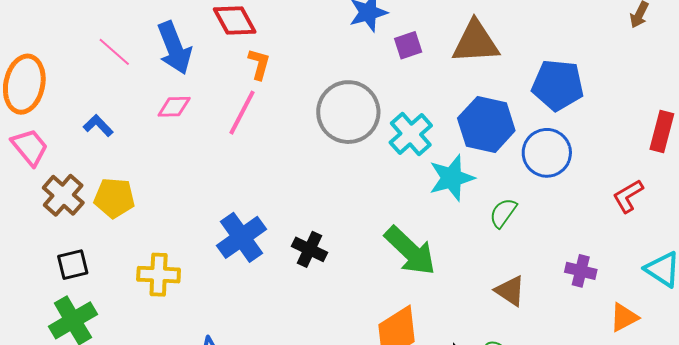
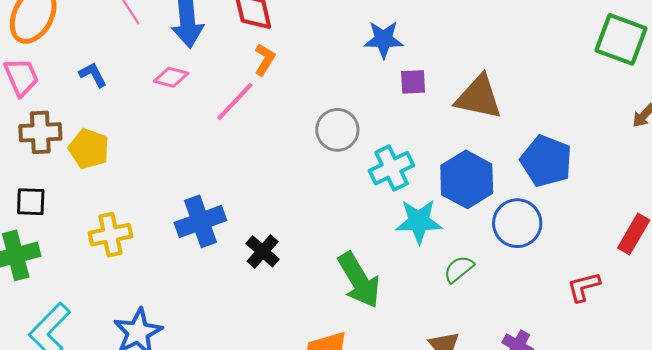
gray circle: (348, 112) -> (337, 130), size x0.7
brown cross: (63, 195) -> (40, 132), turned 30
yellow cross: (159, 275) -> (110, 235), turned -30

